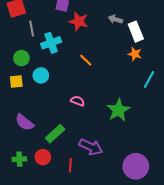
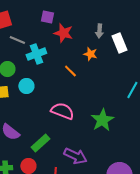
gray arrow: (115, 19) -> (99, 31), turned -104
gray line: (32, 28) -> (17, 40), turned -56
orange star: (135, 54) -> (90, 54), moved
pink semicircle: (78, 101) -> (62, 111), size x1.6

